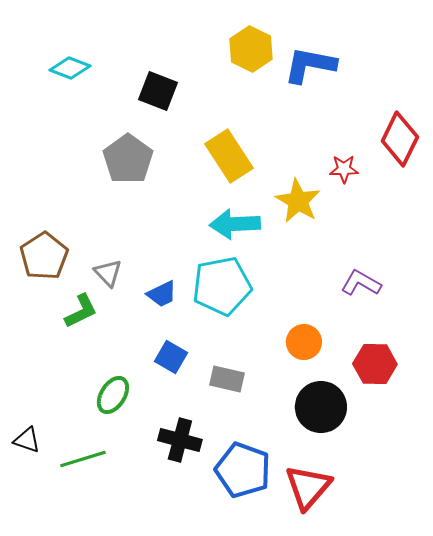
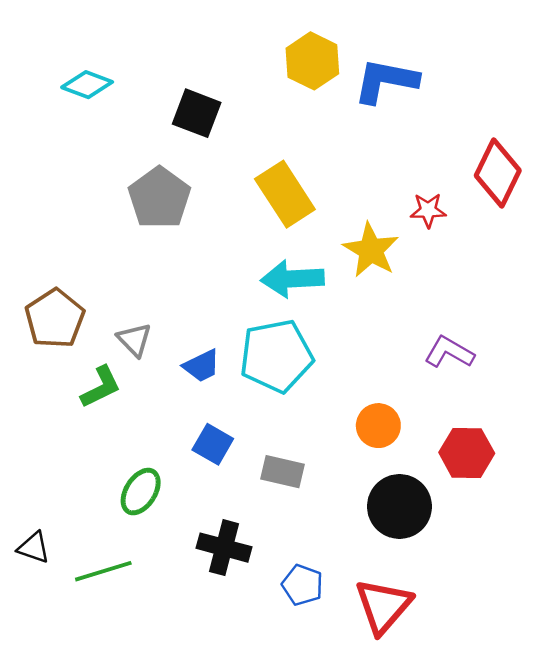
blue pentagon: (243, 470) -> (302, 585), size x0.6

